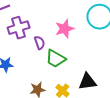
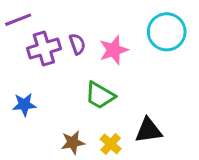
purple semicircle: (40, 43) -> (77, 44), moved

